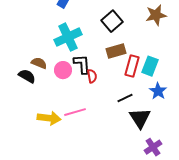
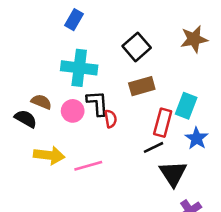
cyan cross: (68, 37) -> (79, 68), turned 32
red rectangle: (132, 66) -> (163, 123), moved
yellow arrow: (49, 118) -> (49, 155), moved

